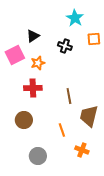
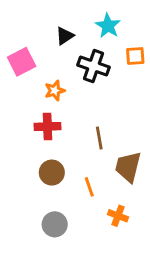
black triangle: (33, 36) -> (65, 36), moved
black cross: (65, 46) -> (94, 66), size x1.5
pink square: (15, 55) -> (22, 62), moved
brown circle: (24, 120) -> (52, 173), moved

